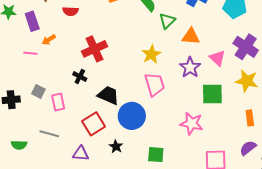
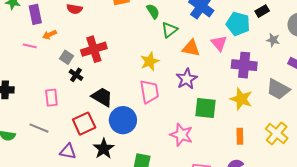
purple cross: (246, 47) -> (244, 65), turned -35
pink triangle: (217, 58) -> (219, 43), moved
gray square: (38, 91) -> (66, 57), moved
black star: (116, 146) -> (104, 149), size x1.5

